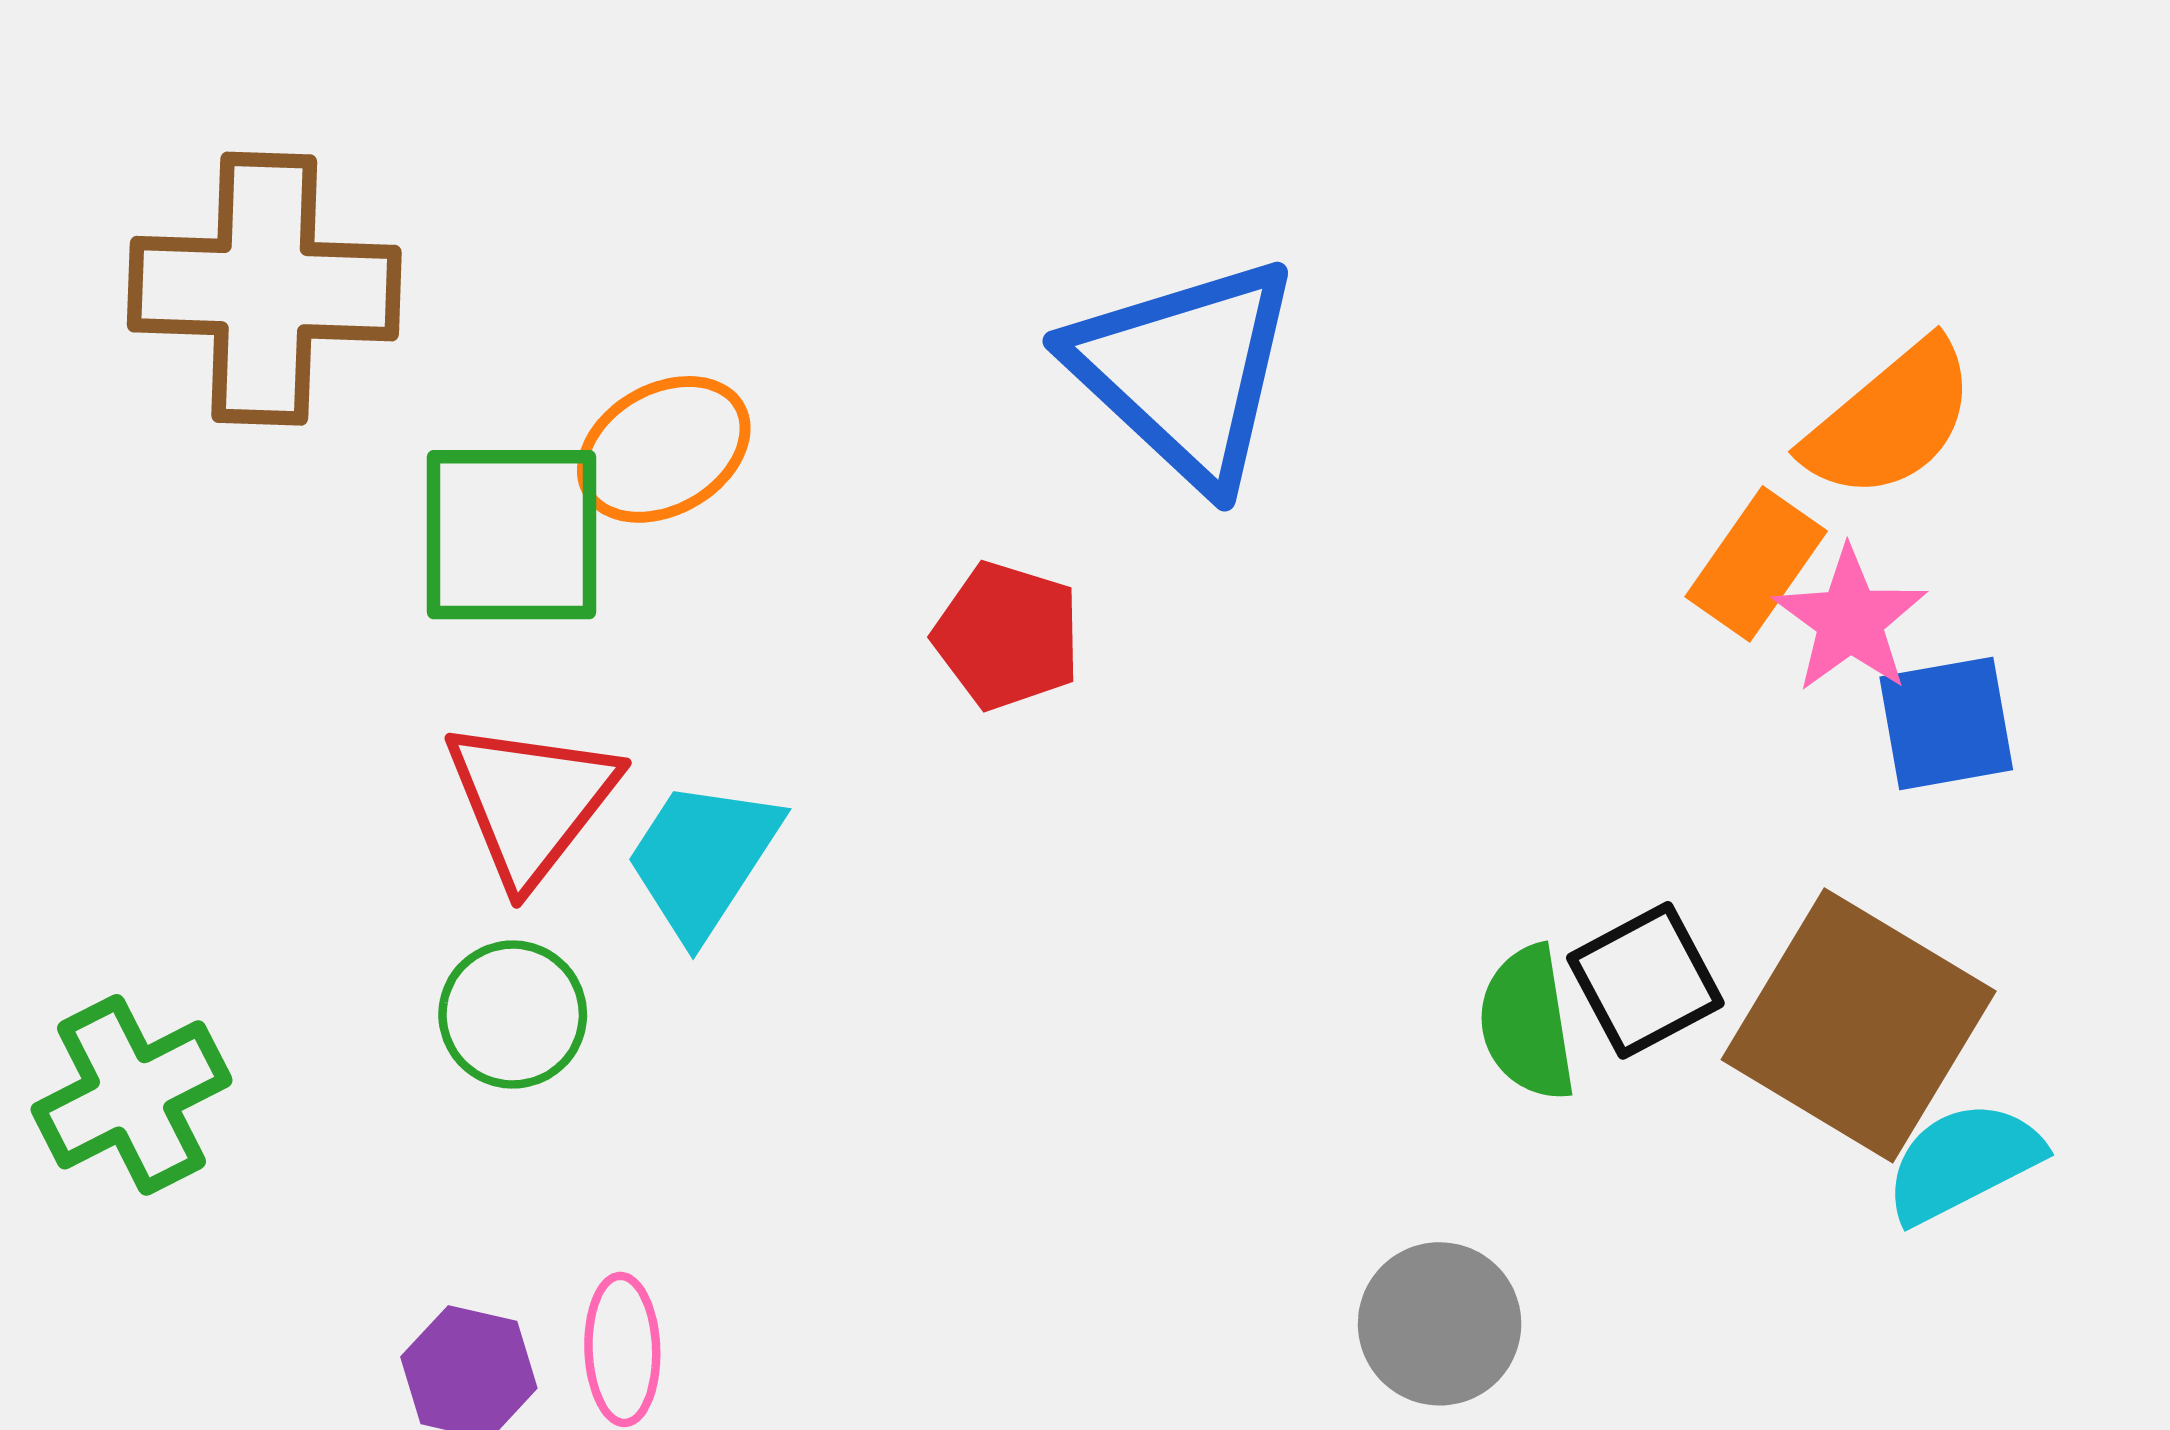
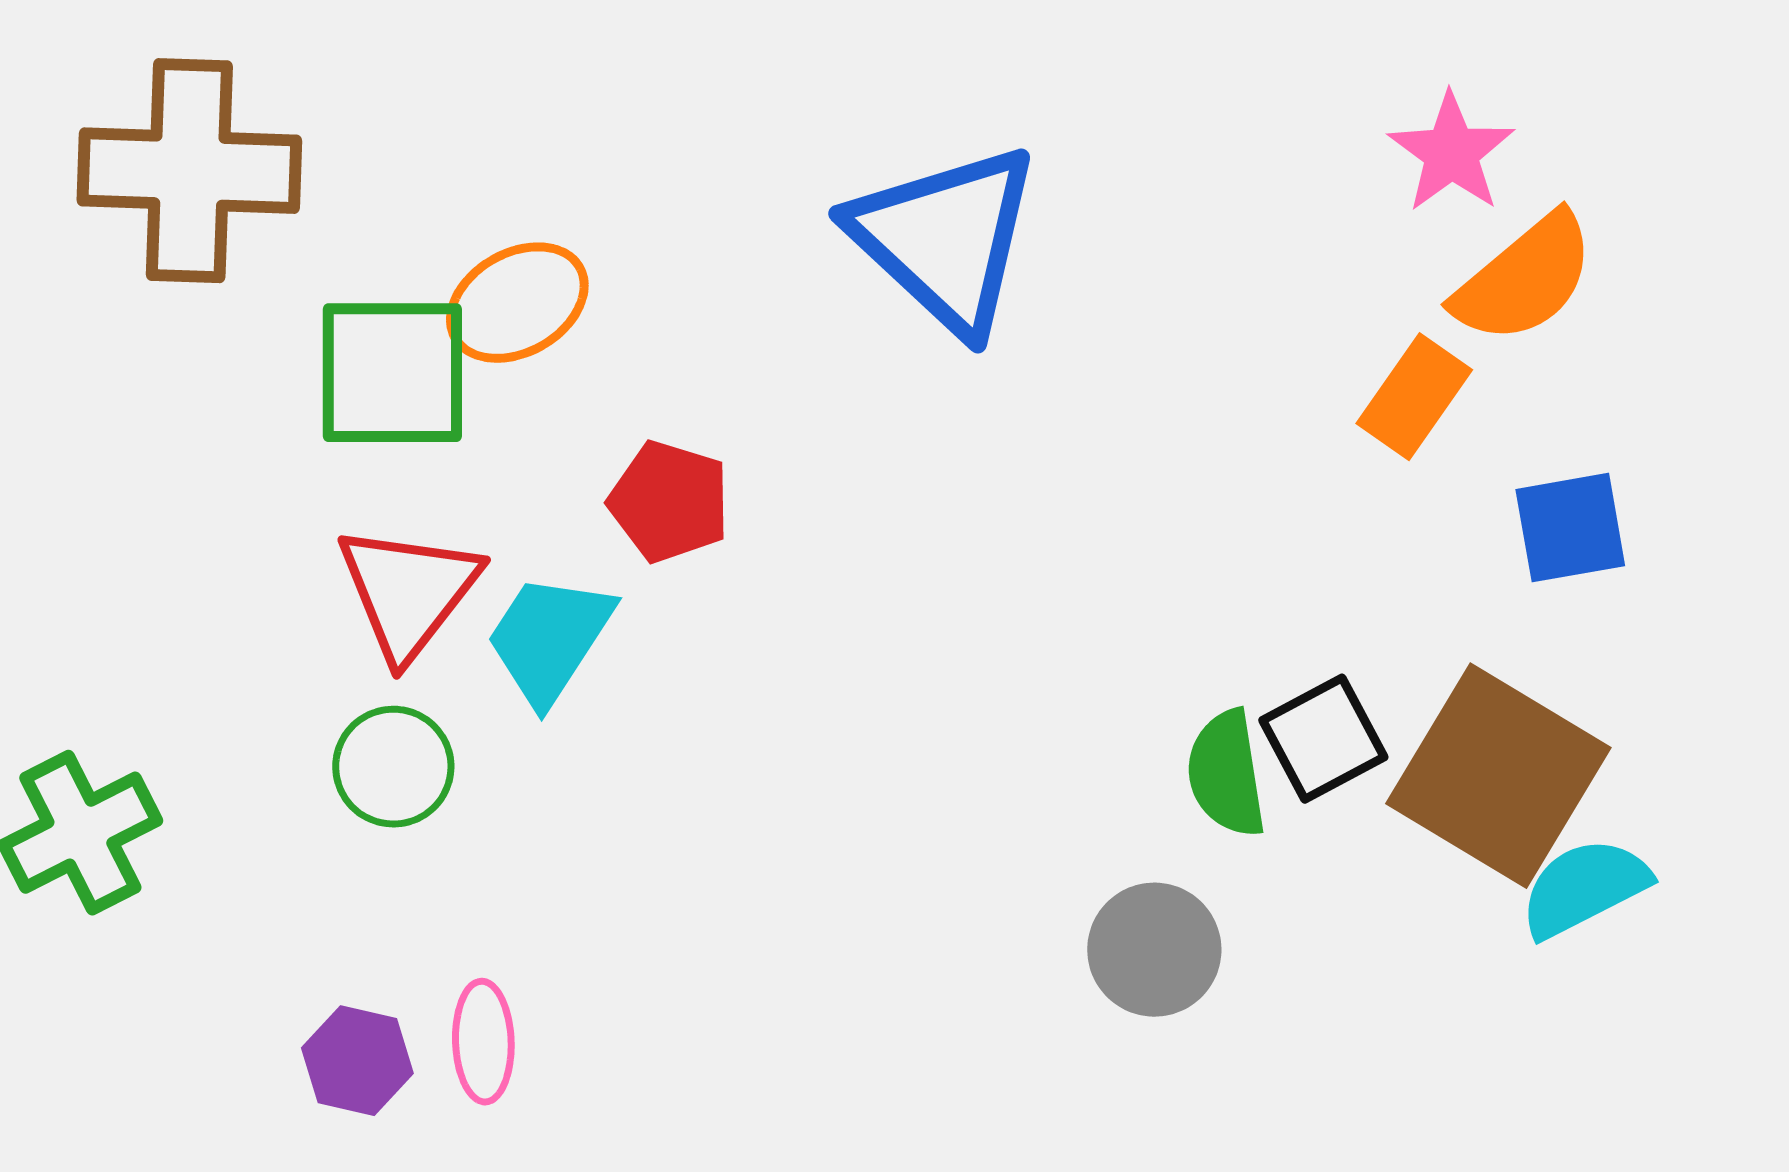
pink star: (1850, 620) -> (1451, 153), moved
red pentagon: (1007, 636) -> (669, 502), moved
gray circle: (1440, 1324) -> (1154, 950), moved

